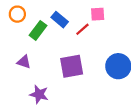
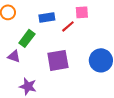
blue rectangle: (60, 20) -> (47, 17), turned -49
green rectangle: (38, 30) -> (27, 38), moved

